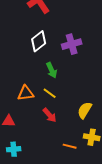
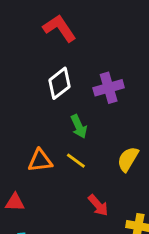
yellow semicircle: (85, 110) -> (128, 159), moved
red arrow: (50, 115) -> (98, 205), moved

